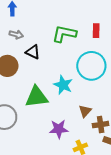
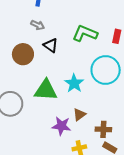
brown triangle: (85, 111) -> (79, 115), moved

